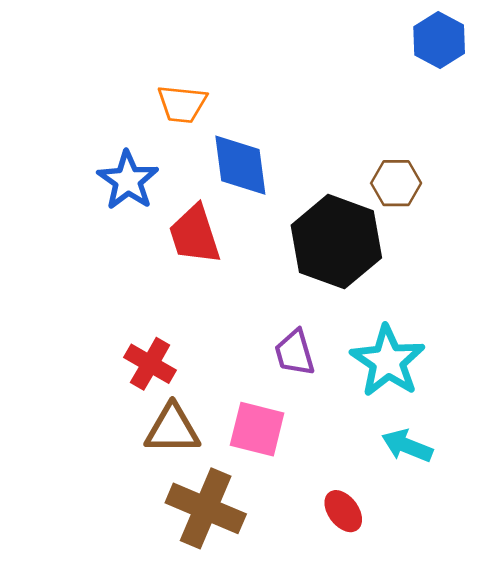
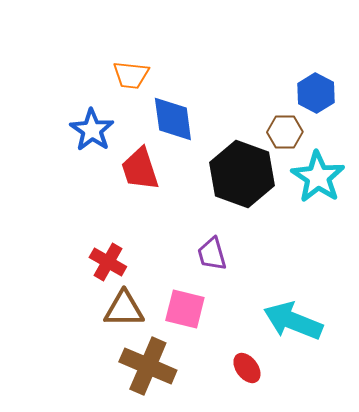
blue hexagon: (439, 40) -> (316, 93), moved
cyan star: (388, 361) -> (318, 177), moved
cyan arrow: (407, 446) -> (293, 321), size x1.6

